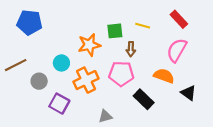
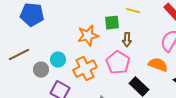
yellow line: (143, 26) -> (133, 11), moved
cyan circle: (61, 63) -> (58, 60), moved
pink pentagon: (121, 74) -> (118, 63), turned 30

